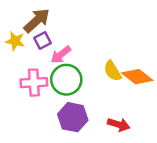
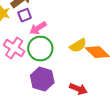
yellow semicircle: (113, 71) -> (78, 45), turned -96
pink cross: (34, 83) -> (14, 48), turned 30

